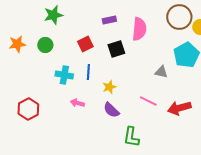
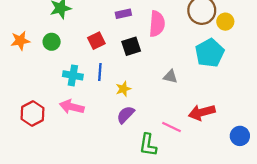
gray triangle: (161, 72) -> (170, 77), moved
pink line: (148, 101) -> (172, 127), moved
pink arrow: (77, 103) -> (72, 107), moved, size x1.5
purple semicircle: (111, 110) -> (126, 115), turned 90

